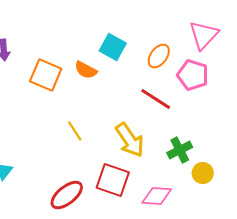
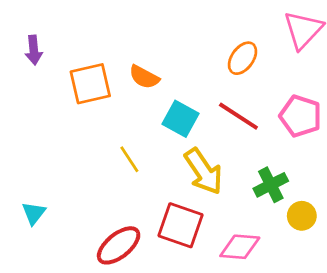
cyan square: (113, 47) -> (181, 119), moved
orange square: (46, 75) -> (90, 84), turned -36
pink pentagon: (193, 75) -> (300, 116), moved

